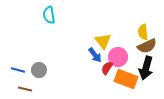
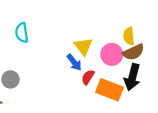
cyan semicircle: (49, 15) -> (22, 33), moved
pink circle: (118, 57) -> (112, 54), moved

